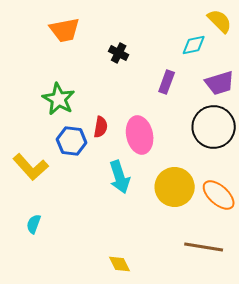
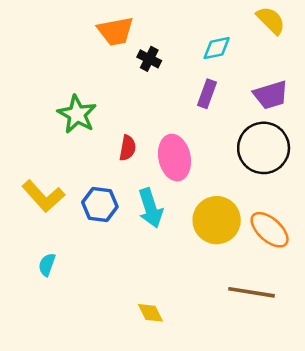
orange trapezoid: (65, 30) -> (116, 31), moved
cyan diamond: (194, 45) -> (217, 48), moved
blue hexagon: (72, 141) -> (100, 204), moved

